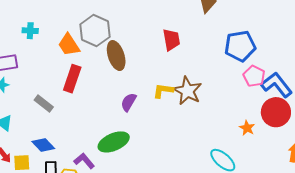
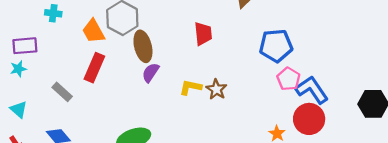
brown star: (188, 91) -> (216, 89), size x0.7
purple semicircle: (129, 102) -> (151, 72), moved

